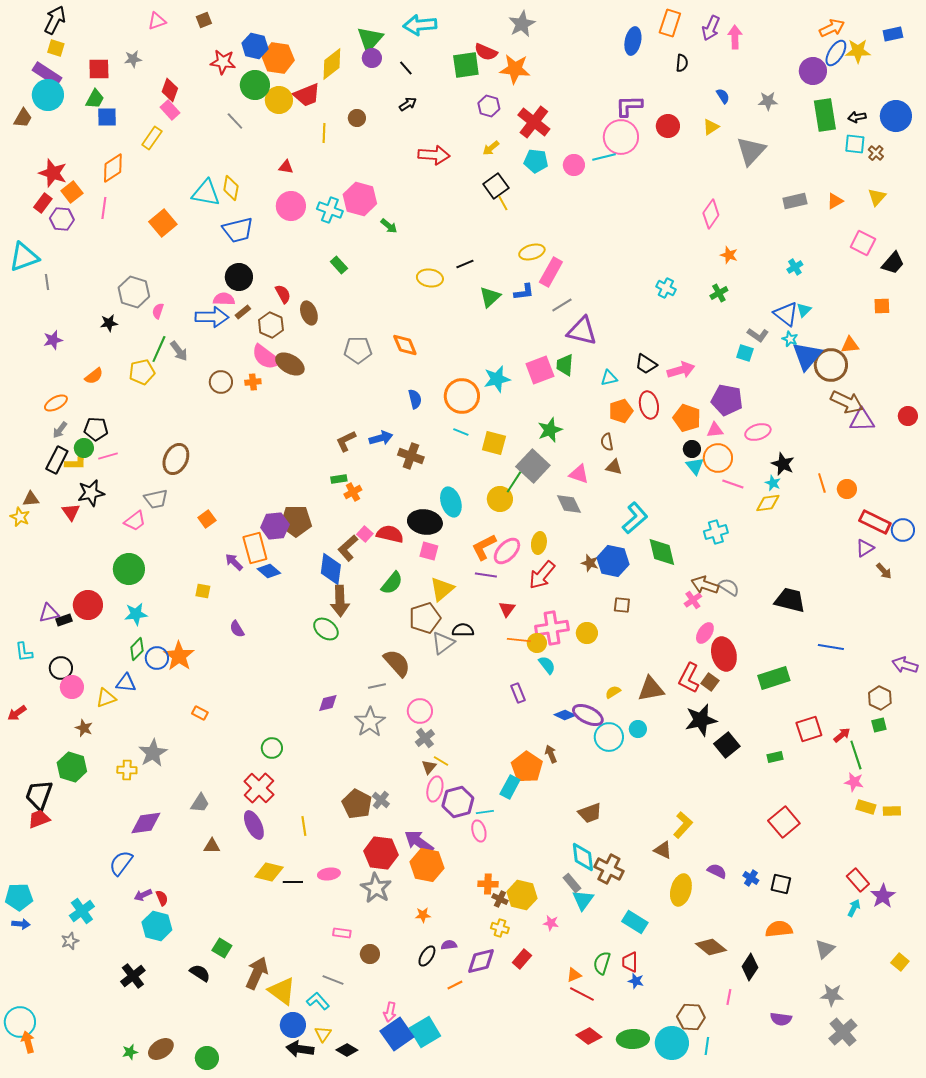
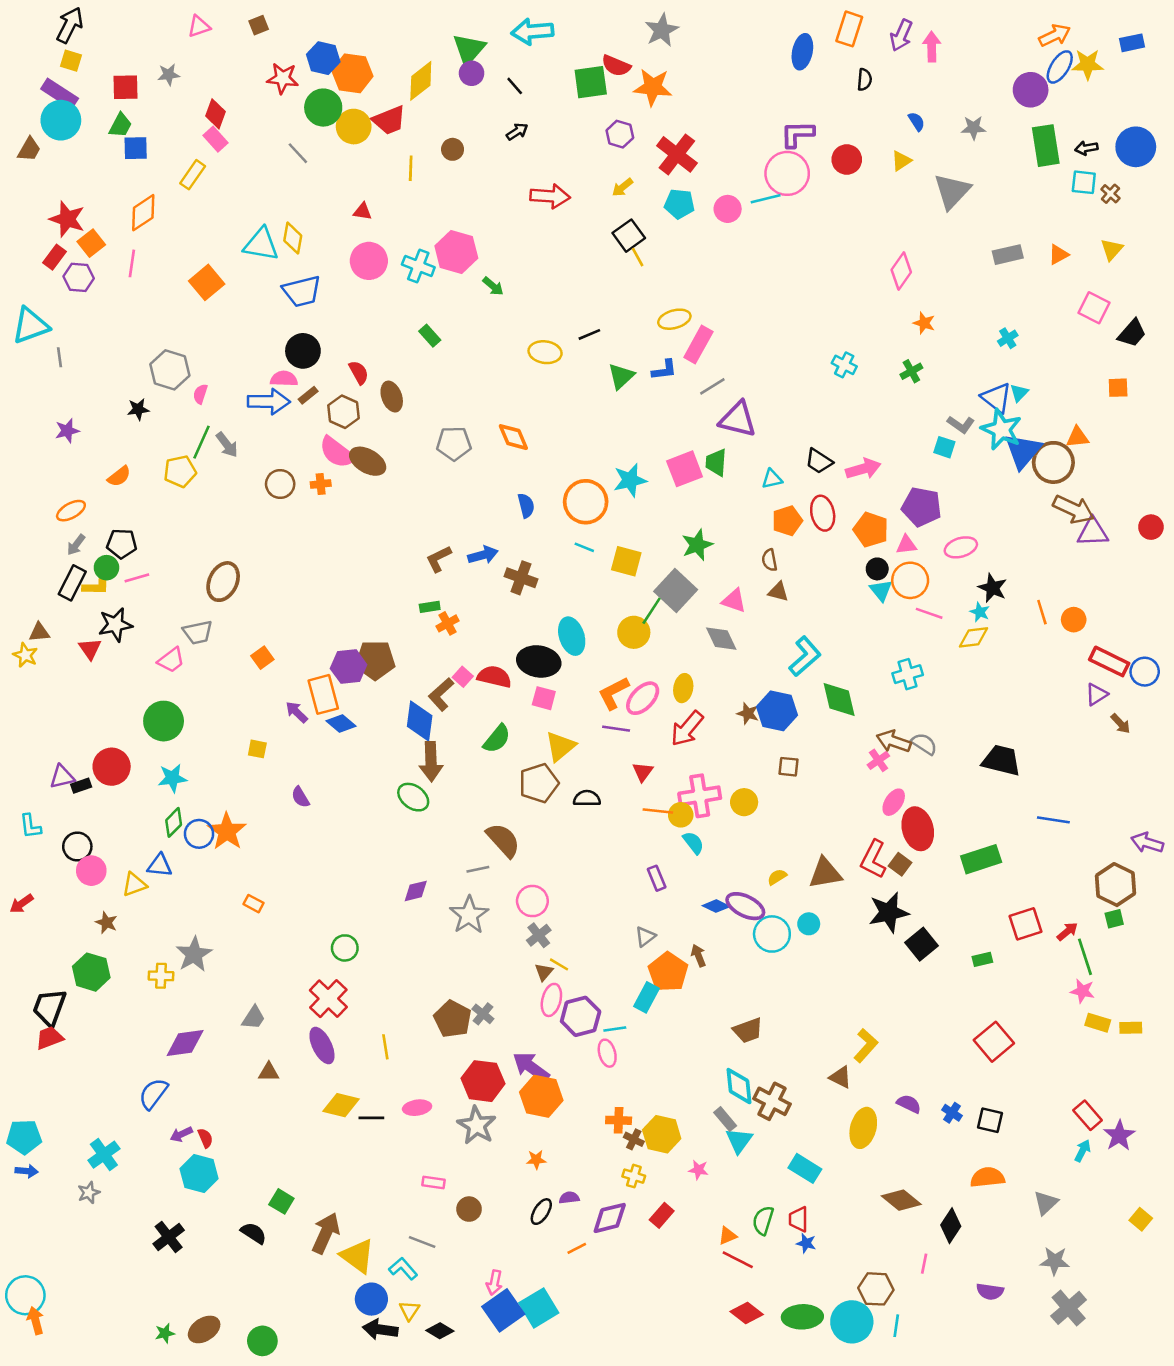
cyan star: (790, 339) -> (1001, 429), size x2.0
gray triangle: (443, 643) -> (645, 937), moved, size x0.7
brown hexagon: (880, 698) -> (1115, 885), size x1.4

